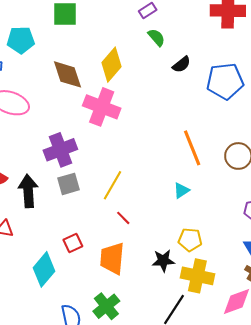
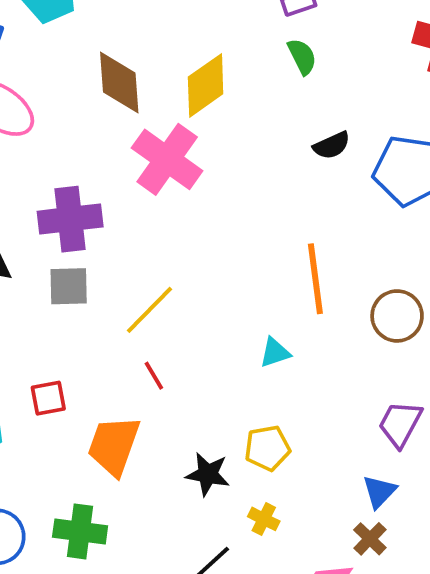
black semicircle: (182, 64) -> (332, 145), moved
yellow pentagon: (190, 240) -> (267, 448), turned -30
yellow cross: (197, 276) -> (264, 519), size x0.5
green cross: (106, 306) -> (80, 531), turned 32

